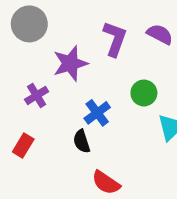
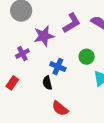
purple L-shape: (115, 39) -> (72, 23), turned 35
blue cross: (97, 113) -> (58, 67), turned -35

